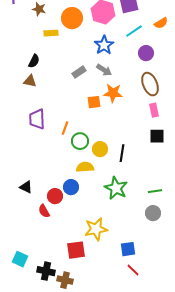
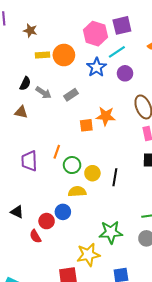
orange circle: (72, 18) -> (64, 55), moved
cyan line: (134, 31) -> (117, 52), moved
purple circle: (146, 53) -> (125, 73), moved
gray arrow: (104, 70) -> (44, 93), moved
brown triangle: (30, 81) -> (21, 112), moved
purple trapezoid: (37, 119) -> (29, 161), moved
green star: (116, 188) -> (111, 232), moved, turned -30

